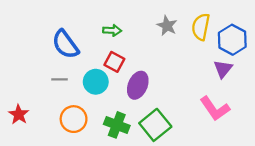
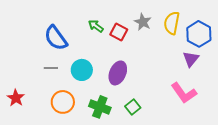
green arrow: (112, 30) -> (96, 26), turned -147
red square: (114, 62) -> (119, 32), moved
green square: (155, 125) -> (133, 107), size x0.6

